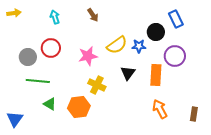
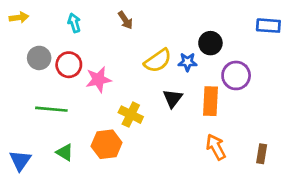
blue rectangle: (176, 19) -> (268, 26), moved, turned -60
pink star: (88, 56) -> (98, 80), moved
gray circle: (28, 57) -> (39, 58), moved
green triangle: (50, 104) -> (65, 152), moved

